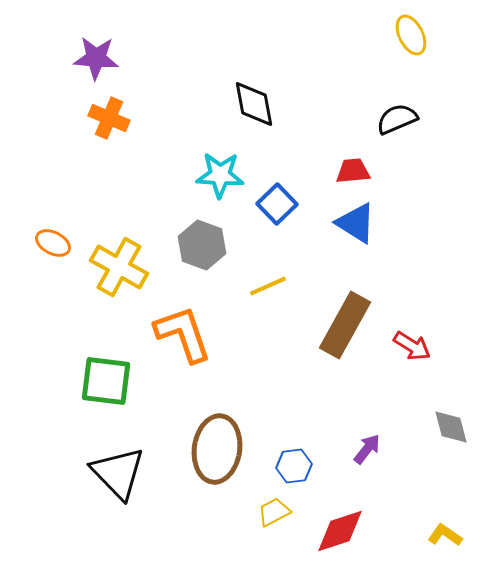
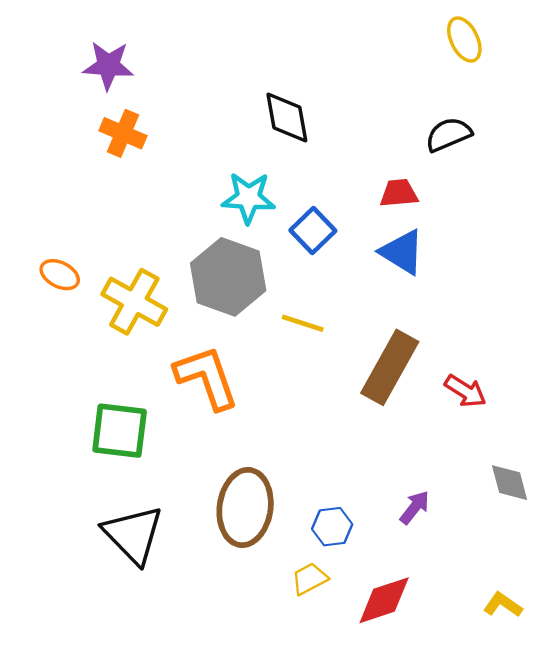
gray hexagon: (202, 245) -> (228, 277), size x1.4
yellow line: (268, 286) -> (303, 323), turned 42

